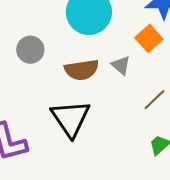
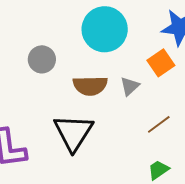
gray triangle: (121, 65) -> (130, 86), turned 30

